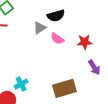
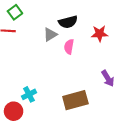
pink semicircle: (57, 39) -> (69, 47), turned 64
red star: (85, 42) -> (100, 34), moved

